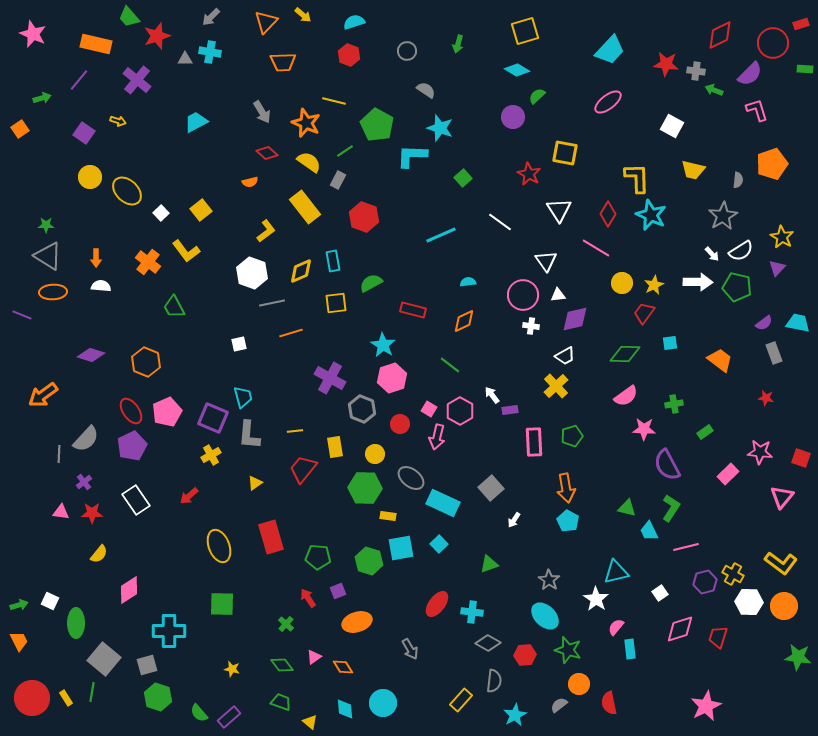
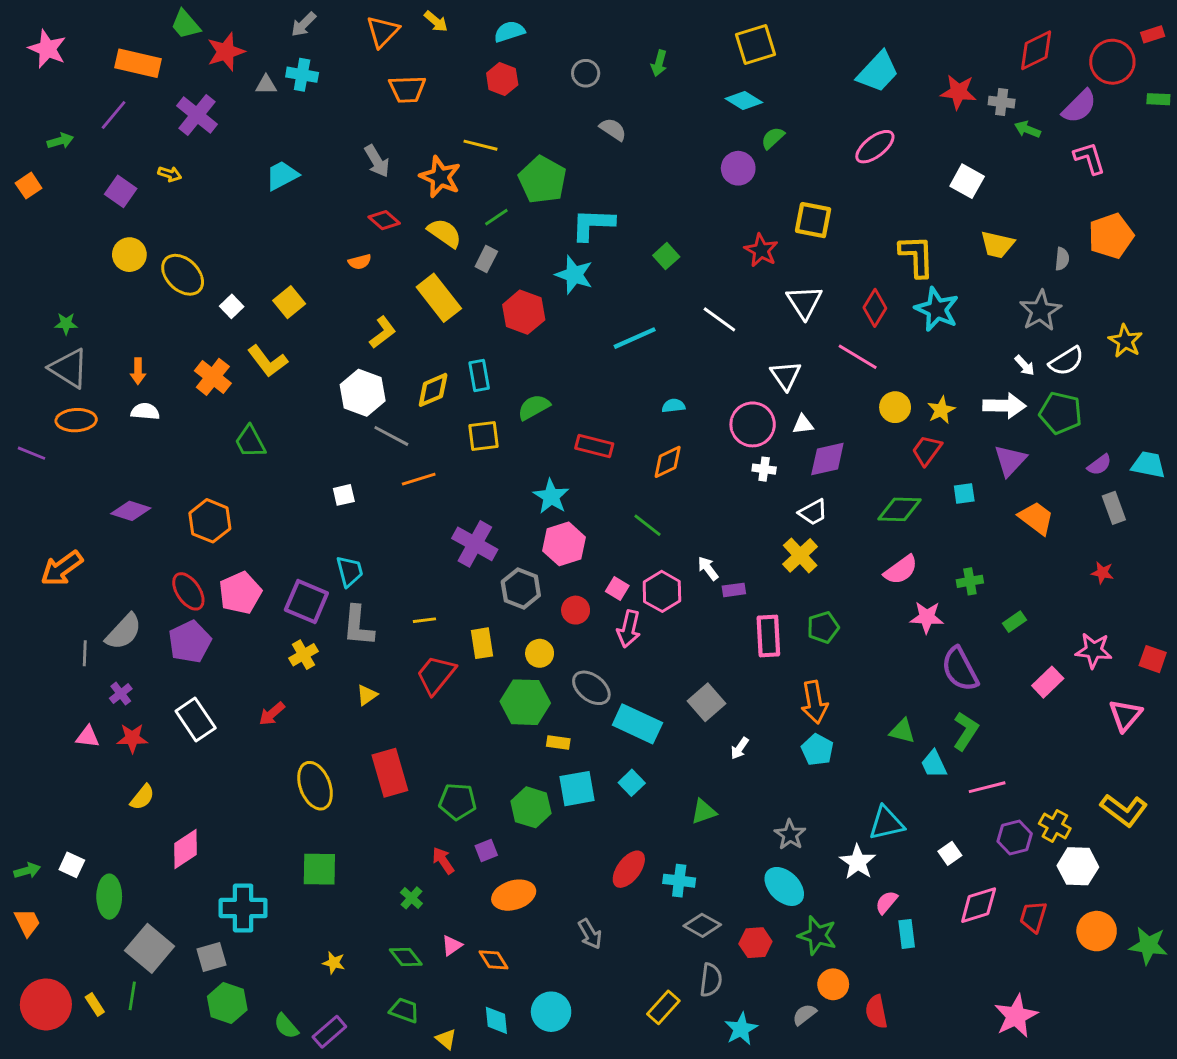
cyan star: (440, 128) -> (574, 275), moved
purple triangle: (777, 268) -> (1010, 460), moved, size x1.4
gray line: (272, 303) -> (391, 436), turned 40
orange circle: (784, 606) -> (1097, 931), moved

